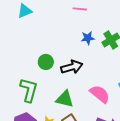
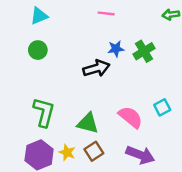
green circle: (46, 62) -> (38, 50), moved
black arrow: (72, 67) -> (96, 68), moved

